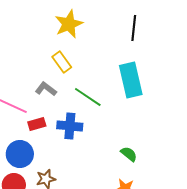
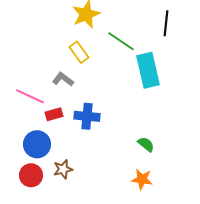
black line: (134, 28) -> (166, 23), moved
green line: (88, 97) -> (121, 41), moved

